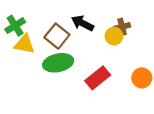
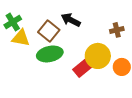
brown cross: (122, 27) -> (117, 30), moved
yellow circle: (114, 36) -> (98, 56), moved, size x1.6

